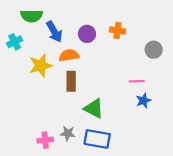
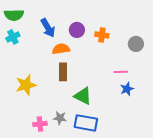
green semicircle: (32, 16) -> (14, 15), moved
orange cross: (117, 31) -> (102, 35), moved
yellow star: (41, 66) -> (26, 85), moved

